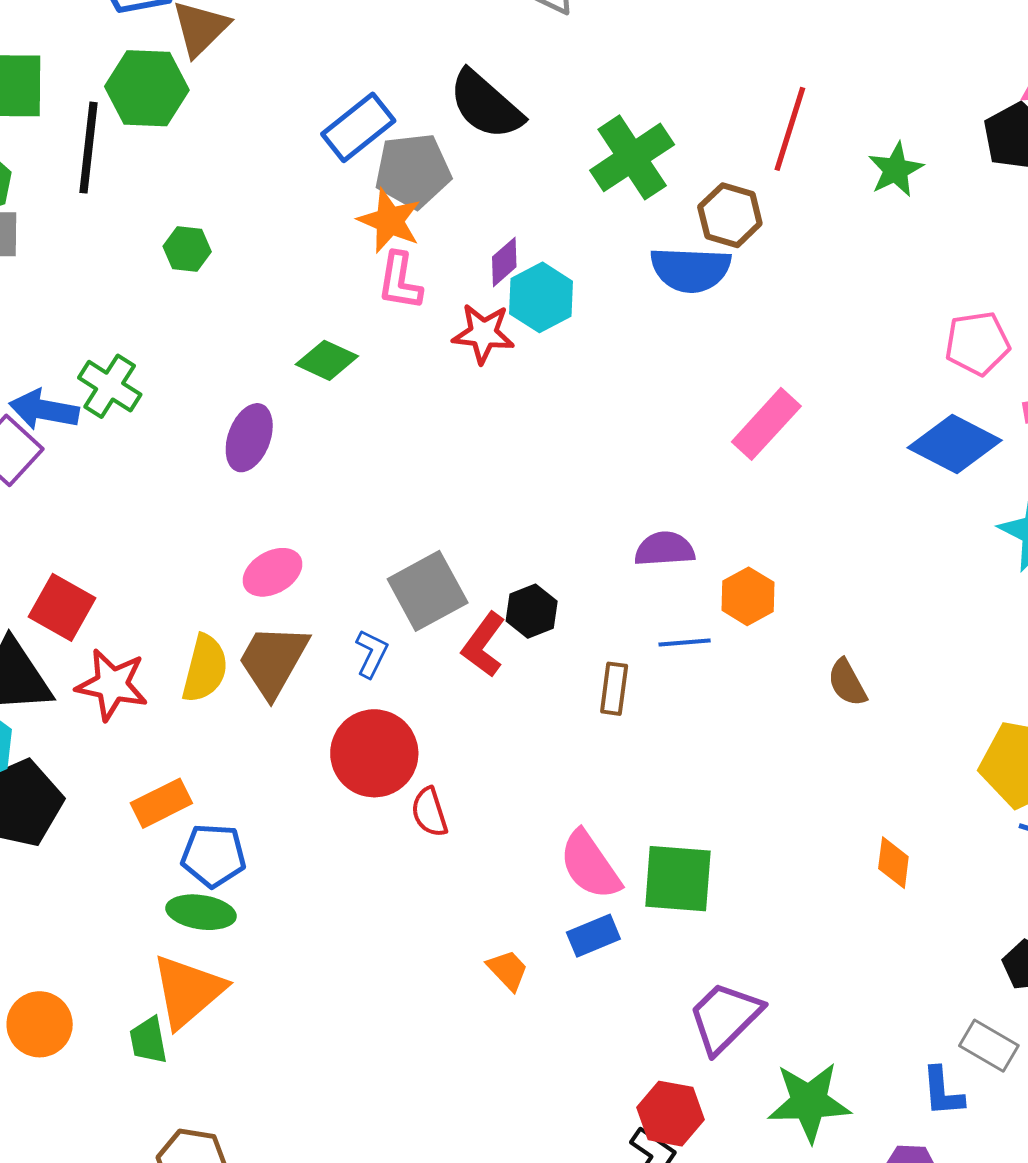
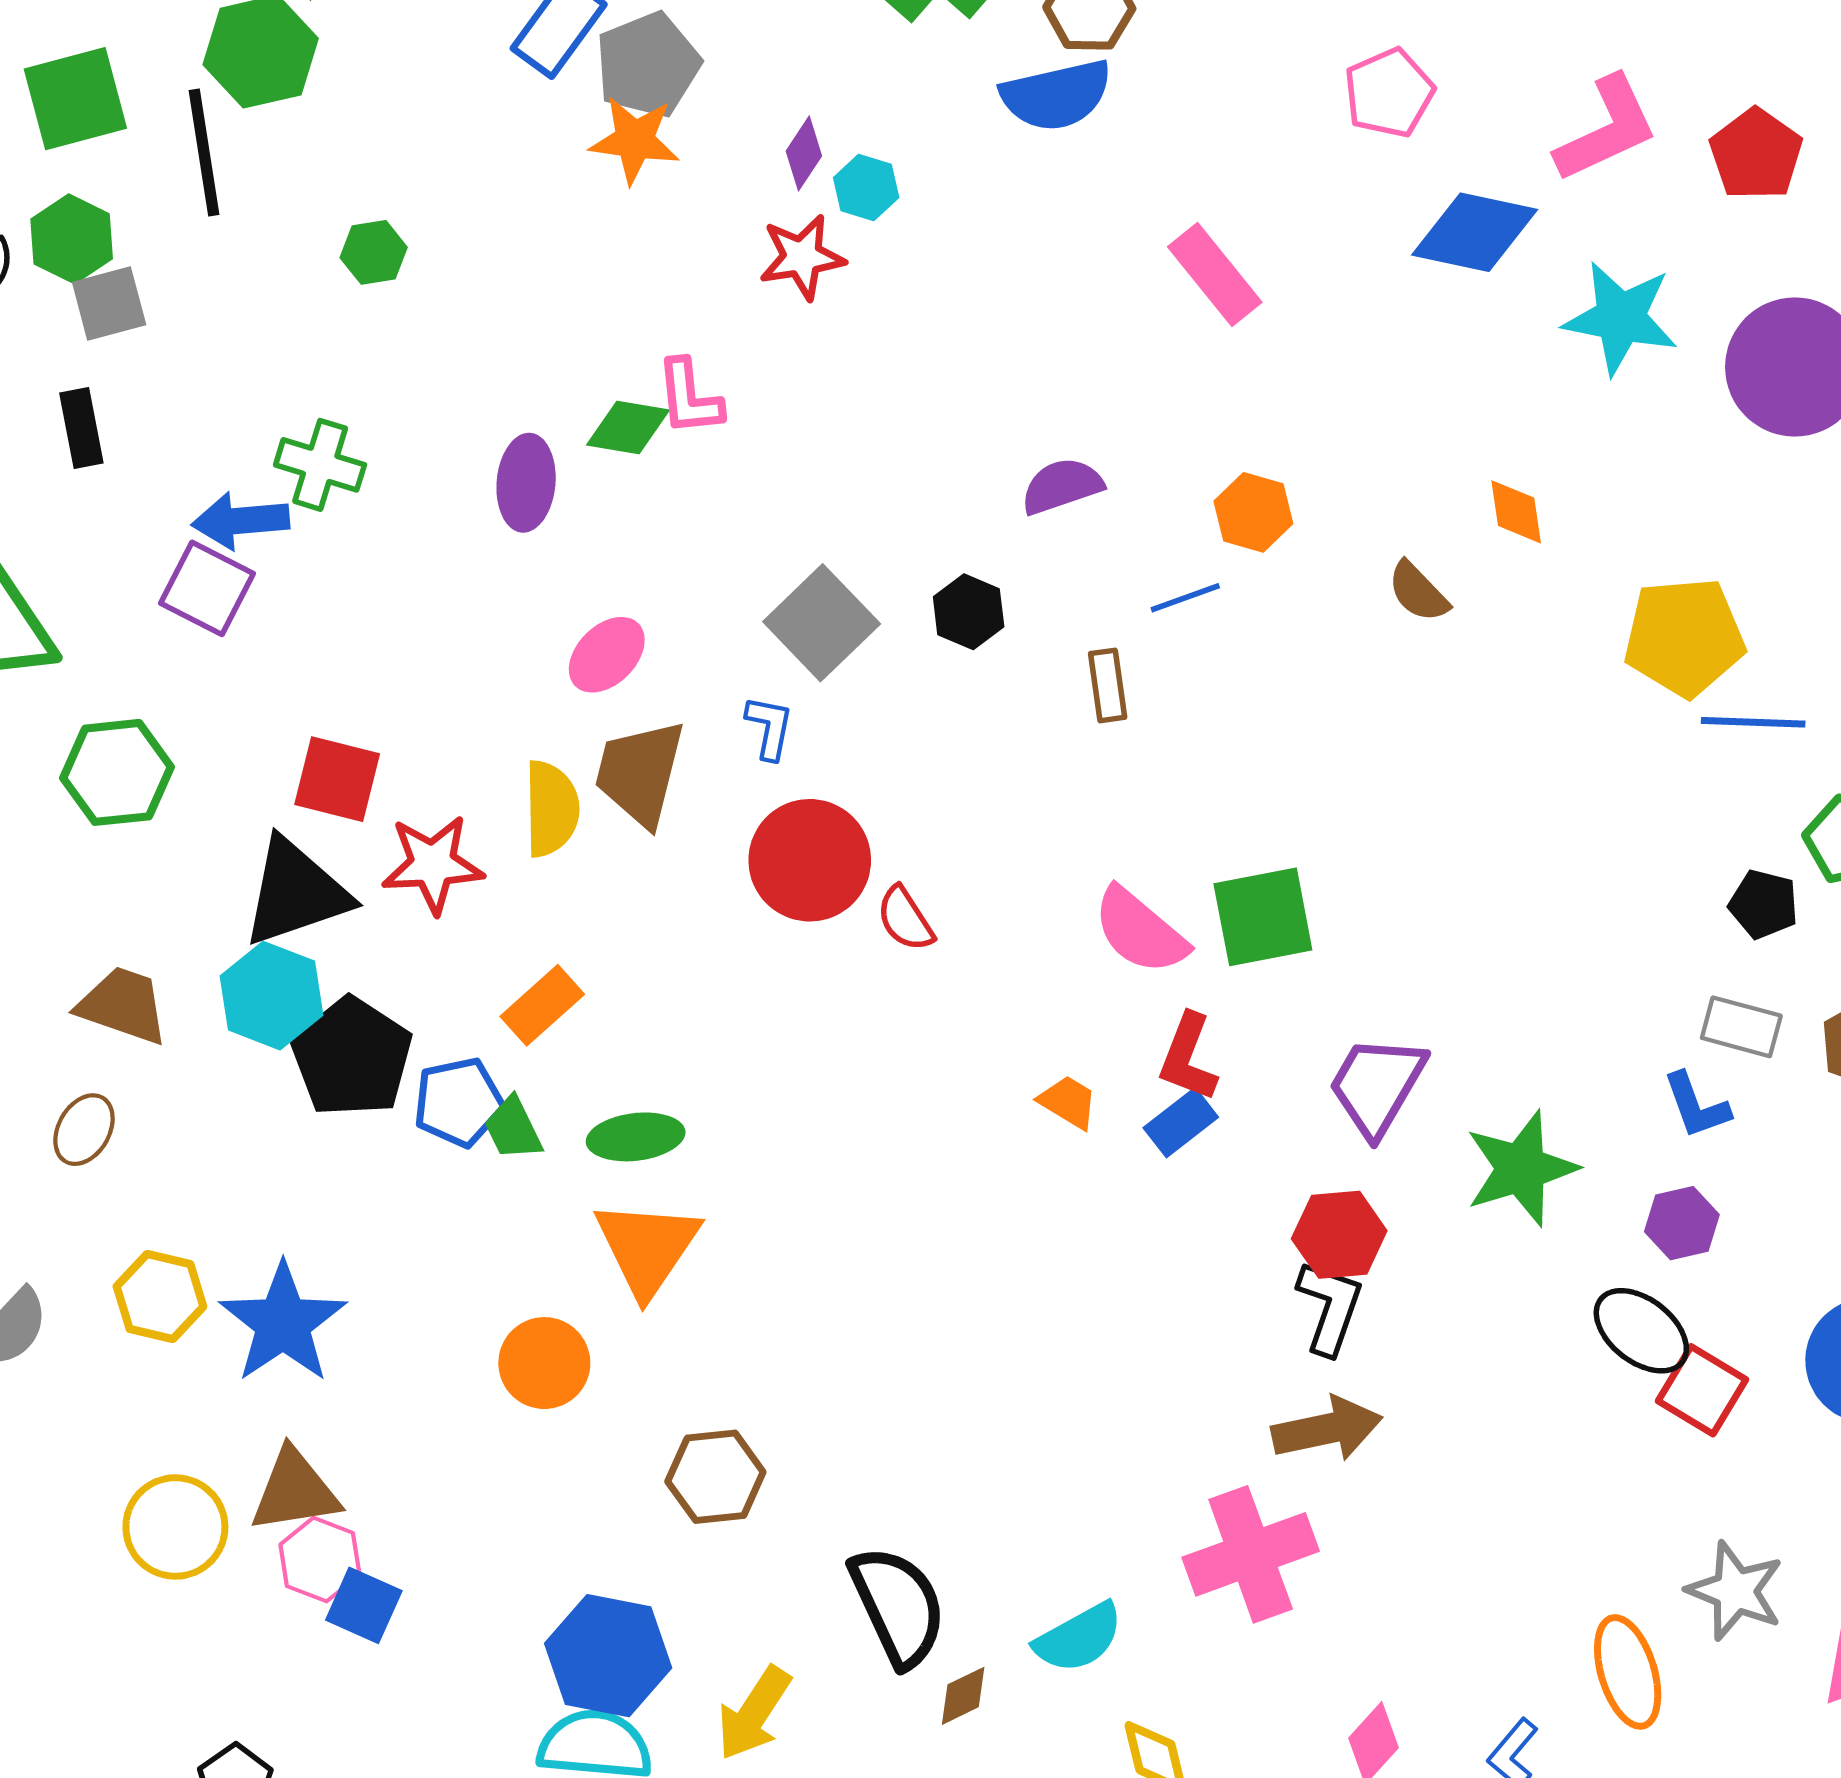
pink L-shape: (400, 281) -> (689, 397), moved
cyan hexagon: (541, 297) -> (866, 188), size x0.7
pink pentagon: (977, 343) -> (1389, 93), moved
green diamond: (327, 360) -> (628, 427), moved
pink rectangle: (766, 424) -> (1215, 275), turned -66
purple semicircle: (665, 549) -> (1062, 486), moved
red L-shape: (484, 645) -> (1188, 1057), moved
blue pentagon: (213, 855) -> (459, 1102), moved
orange diamond: (893, 863) -> (1516, 512), moved
blue rectangle: (593, 936) -> (1181, 1123), moved
orange circle: (40, 1024) -> (544, 1363), moved
green trapezoid: (148, 1040) -> (513, 1129), moved

